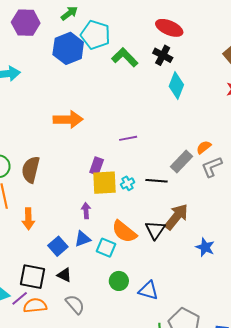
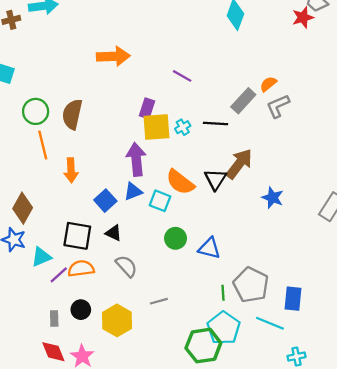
purple line: (128, 138) -> (182, 76), turned 42
purple arrow: (86, 211) -> (136, 159), size x1.8
purple line: (20, 298) -> (59, 275), moved

